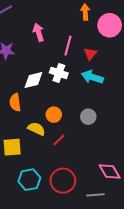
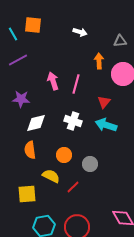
pink line: (68, 46) -> (76, 84), moved
white diamond: (33, 80) -> (36, 123), moved
orange circle: (54, 115) -> (64, 155), moved
gray circle: (88, 117) -> (90, 164), moved

